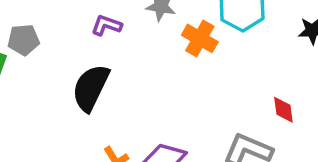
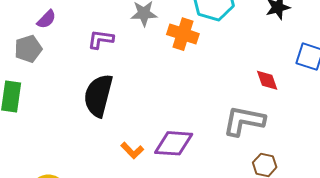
gray pentagon: (24, 40) -> (28, 49), moved

